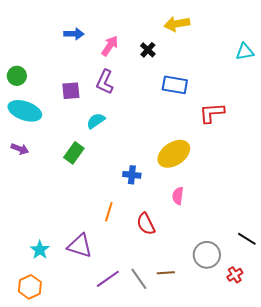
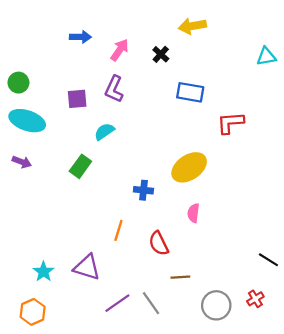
gray circle: (207, 255) -> (216, 305), moved
brown line: (166, 273) -> (180, 277), moved

